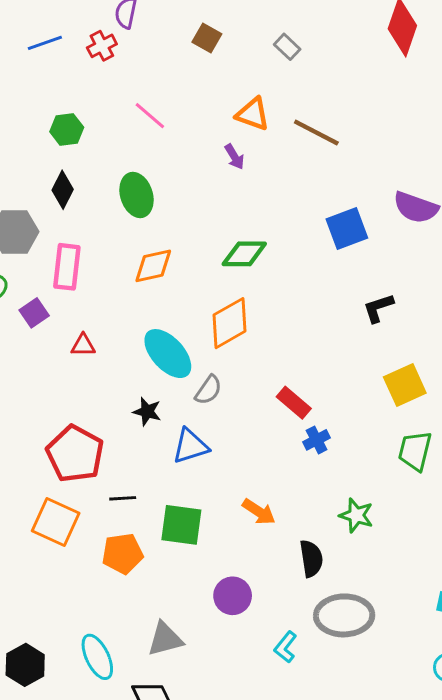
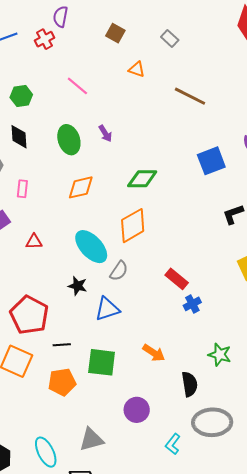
orange triangle: (253, 114) -> (137, 69), moved, size x0.7
purple arrow: (234, 157) -> (105, 133), moved
black diamond: (63, 190) -> (19, 137), turned -30
pink rectangle: (67, 267) -> (22, 189), size x0.6

